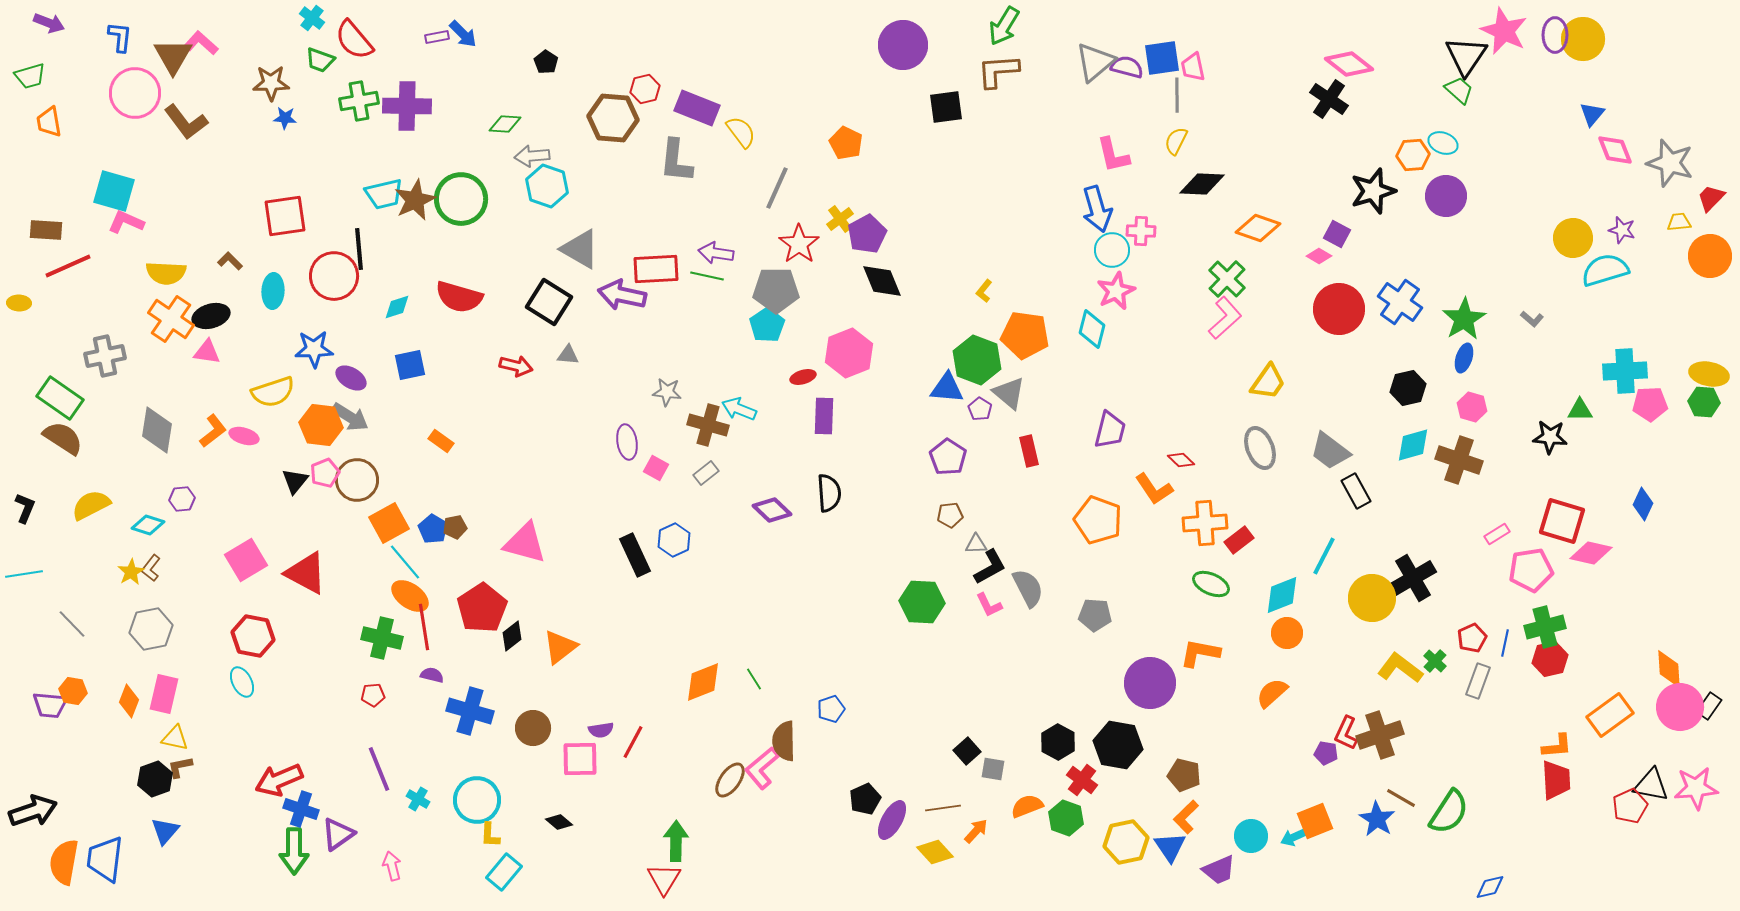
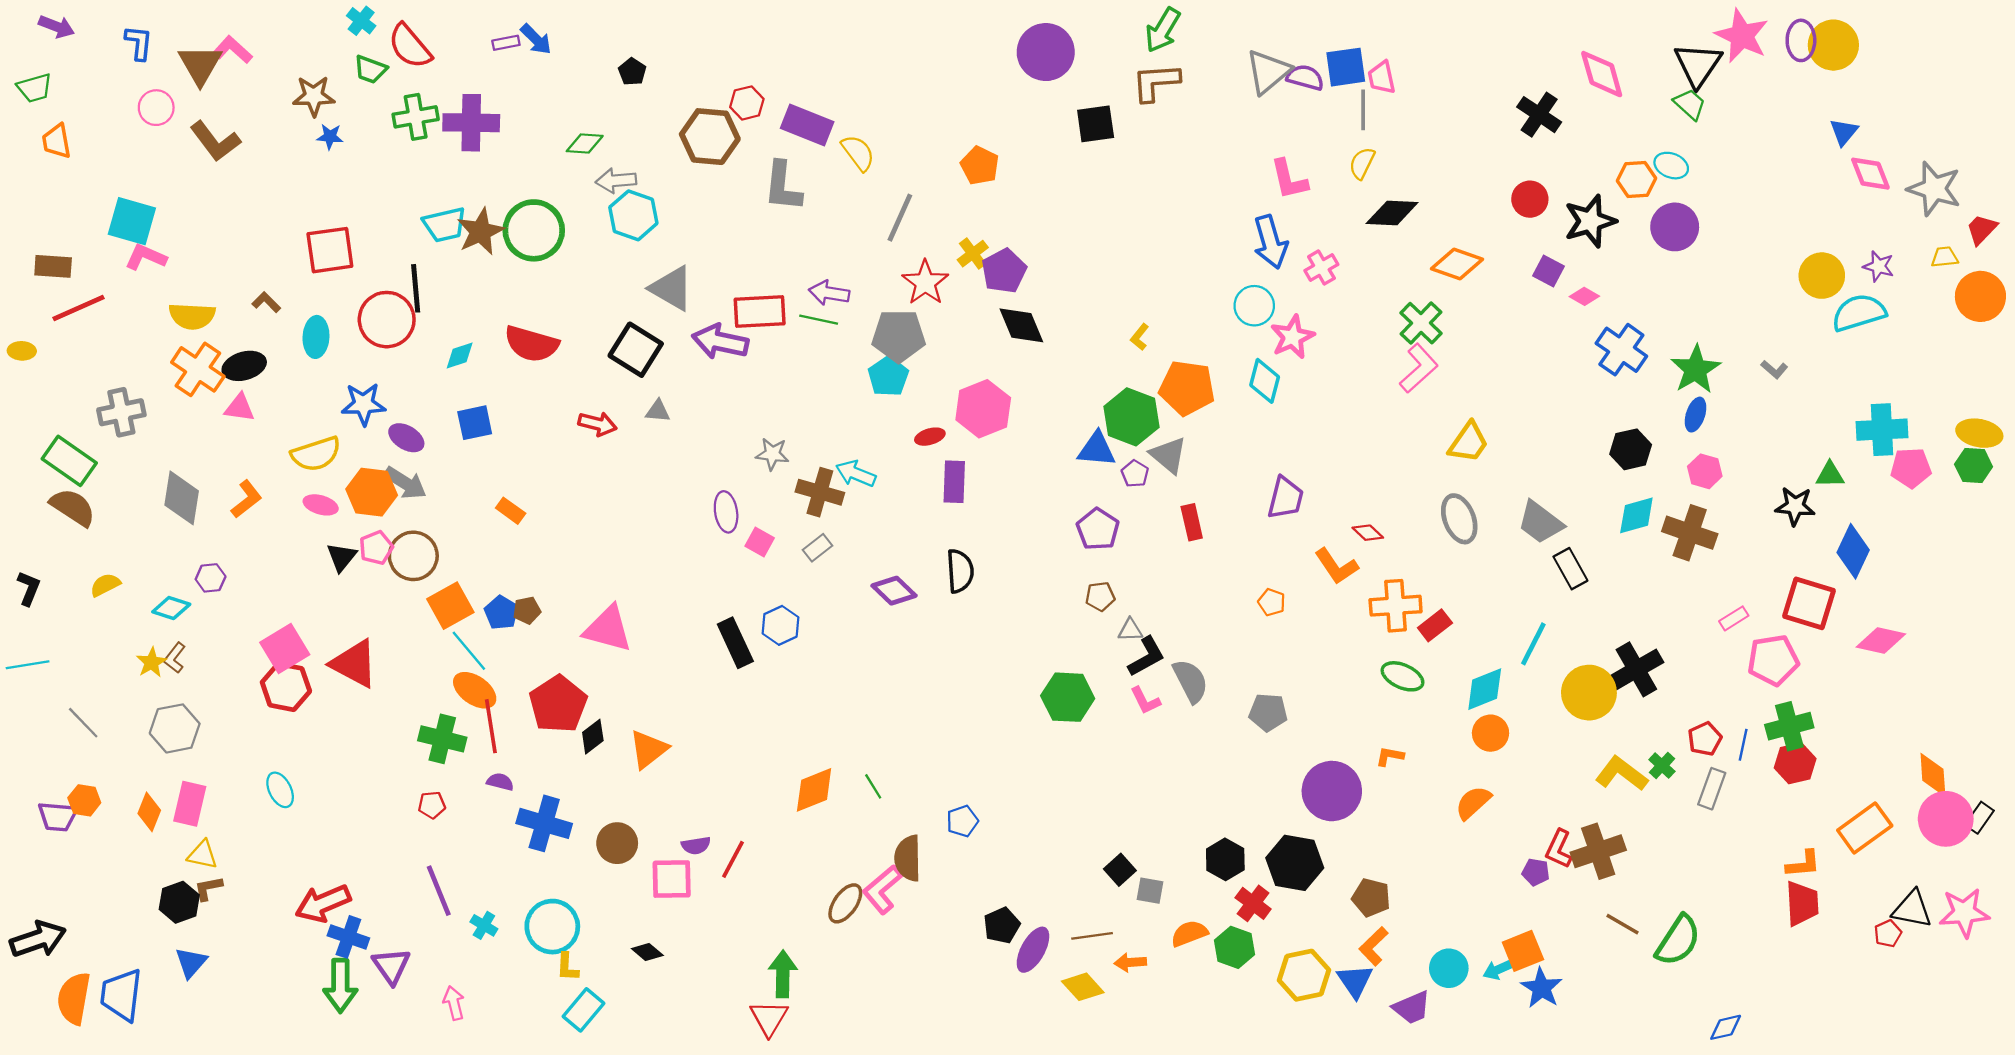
pink diamond: (1349, 64) -> (1602, 74), moved, turned 36
pink circle: (135, 93) -> (156, 108), size x0.6
pink cross: (1141, 231) -> (1321, 267), turned -32
cyan circle: (1112, 250) -> (1254, 306), moved
pink diamond: (1319, 256) -> (1584, 296), moved
red circle: (1339, 309) -> (1530, 199), moved, size x0.6
pink ellipse: (244, 436) -> (321, 505), moved
blue diamond: (1643, 504) -> (1853, 551), moved, size x1.4
yellow semicircle: (91, 505) -> (105, 585), size x0.7
orange pentagon: (1098, 520) -> (1272, 602), size x0.5
pink diamond: (1591, 553) -> (1881, 640), moved
red hexagon: (253, 636) -> (286, 687), moved
orange L-shape: (1200, 653) -> (1390, 756), size x0.6
red pentagon: (1630, 806) -> (1888, 933), size x0.7
blue star: (1377, 819) -> (1541, 988), moved
orange arrow: (976, 831) -> (1130, 962), turned -136
purple triangle: (338, 834) -> (391, 966), turned -30

